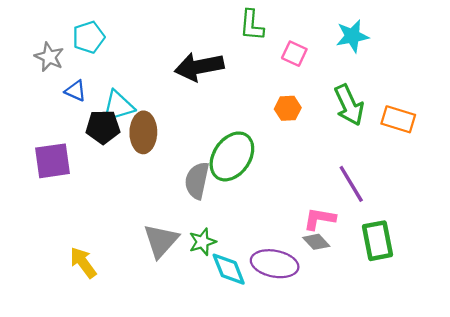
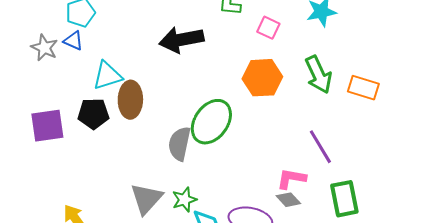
gray star: (49, 57) -> (44, 48), moved
blue triangle: (75, 91) -> (73, 41), moved
orange hexagon: (288, 108) -> (262, 78), size x1.6
black pentagon: (103, 127) -> (93, 114), moved

